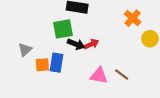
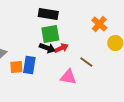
green square: (63, 29) -> (50, 34), moved
brown line: (122, 75) -> (86, 62), moved

